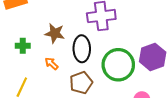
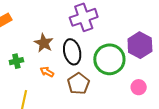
brown star: (55, 33) -> (44, 43), turned 30

